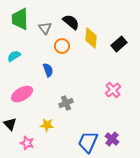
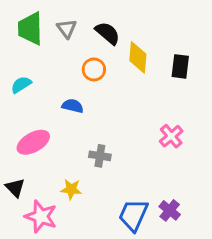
gray triangle: (45, 28) -> (67, 29), moved
black rectangle: (119, 44) -> (180, 66), turned -42
blue semicircle: (48, 70) -> (73, 106), turned -56
gray cross: (66, 103) -> (100, 156), turned 32
pink star: (27, 143) -> (41, 216), size x1.5

